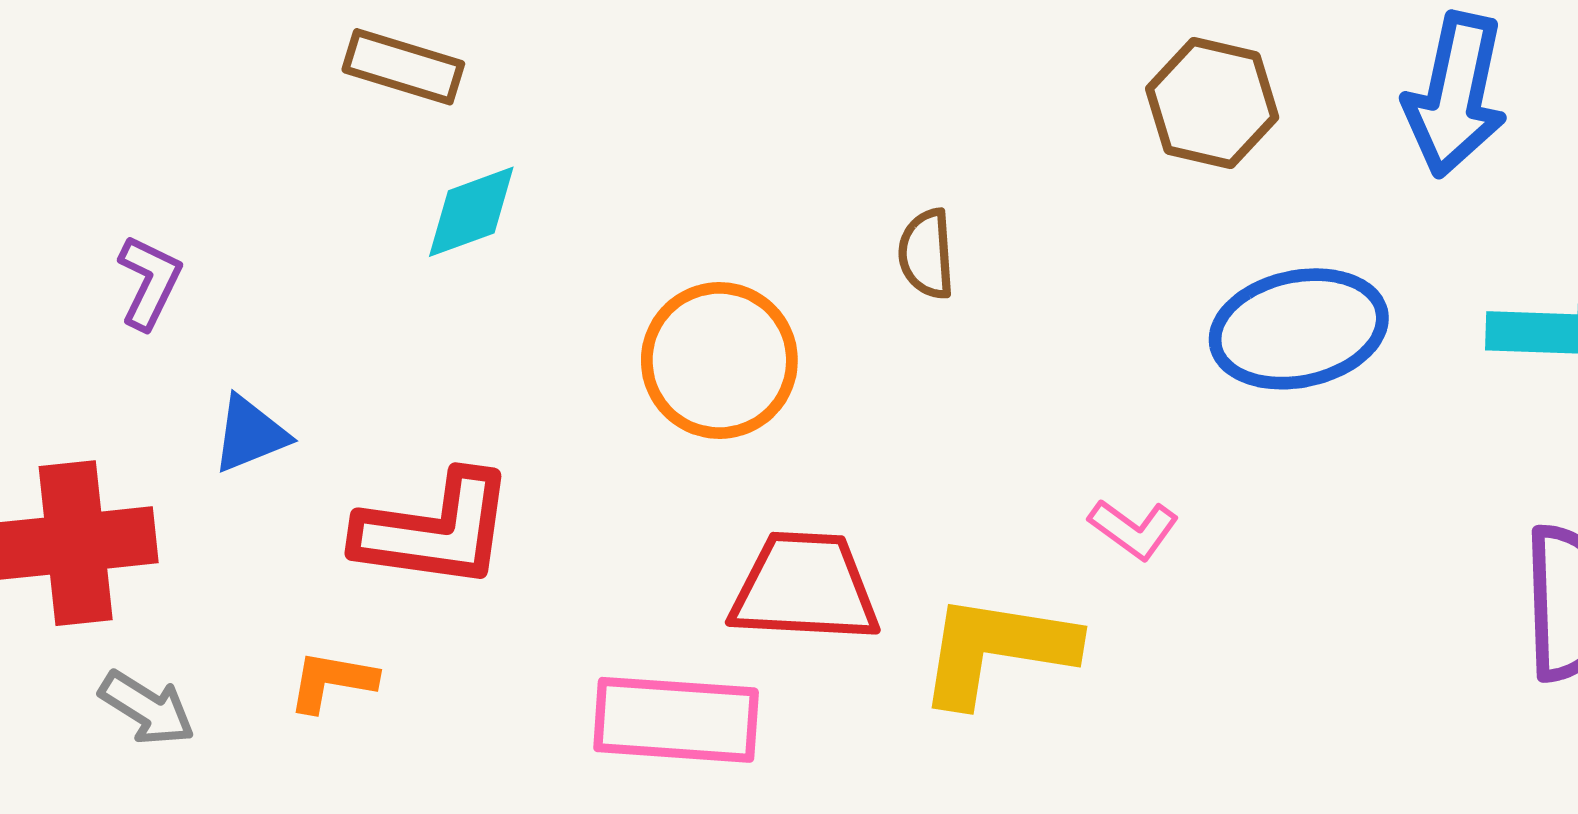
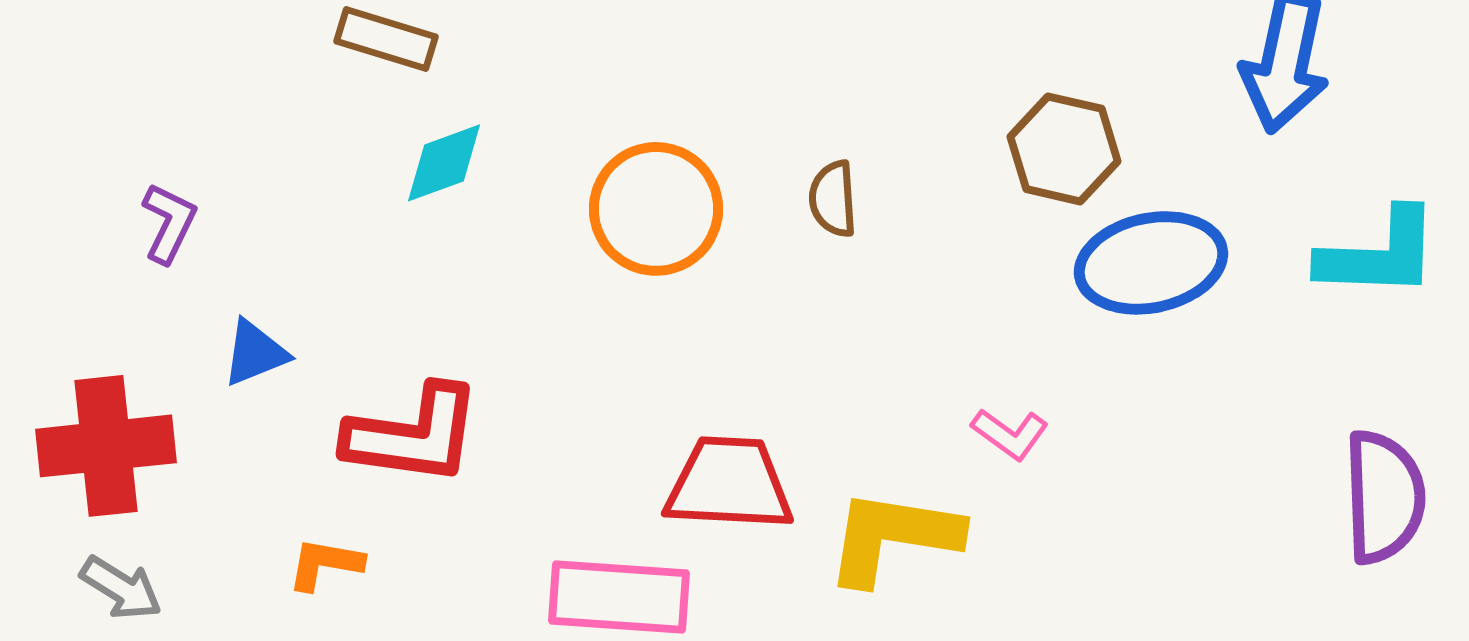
brown hexagon: (1212, 103) -> (1064, 149), moved
orange circle: (719, 360) -> (656, 209), moved
gray arrow: (147, 708) -> (121, 588), moved

